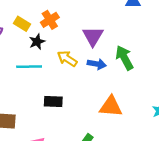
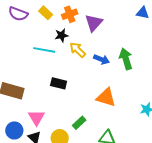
purple triangle: (93, 36) -> (94, 23), moved
black star: (37, 42) -> (62, 35), moved

